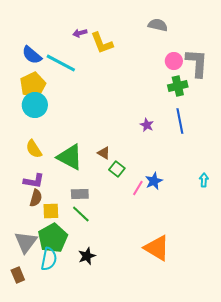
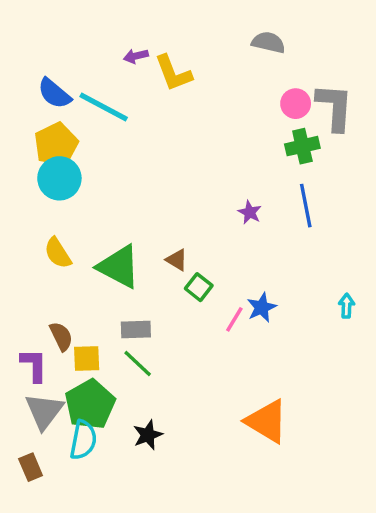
purple L-shape: (34, 181) -> (34, 365), moved, turned -100
brown semicircle: (36, 198) -> (61, 336), turned -42

